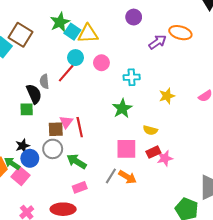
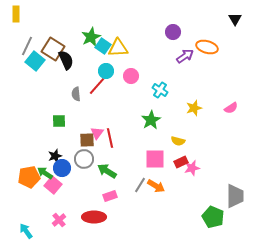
purple circle: (134, 17) -> (173, 32), moved
cyan cross: (132, 77) -> (160, 90), turned 35
black semicircle: (34, 94) -> (66, 60), moved

